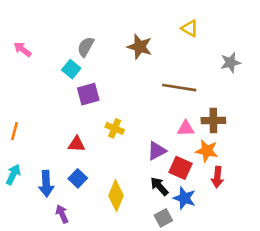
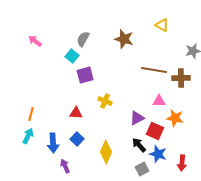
brown cross: (213, 120) -> (181, 78), moved
orange line: (15, 131) -> (31, 114), moved
red arrow: (217, 177) -> (182, 163), moved

